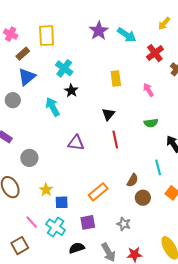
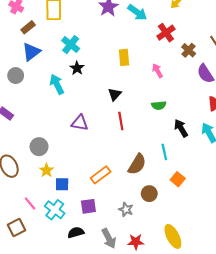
gray circle: (29, 158) -> (39, 147), moved
brown semicircle: (133, 180) -> (137, 164), size x1.5
brown circle: (143, 198) -> (149, 194), moved

